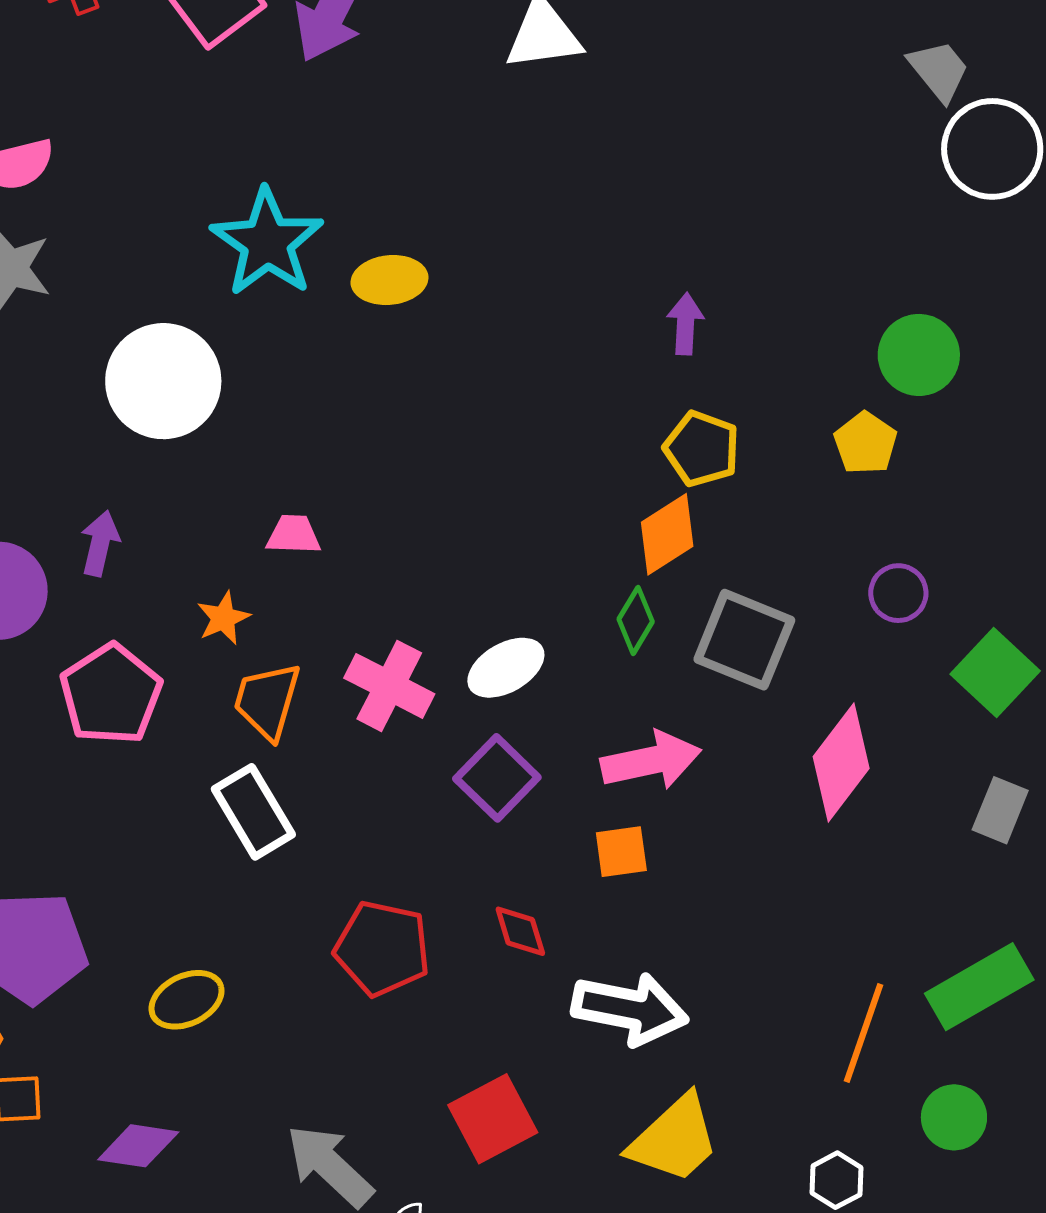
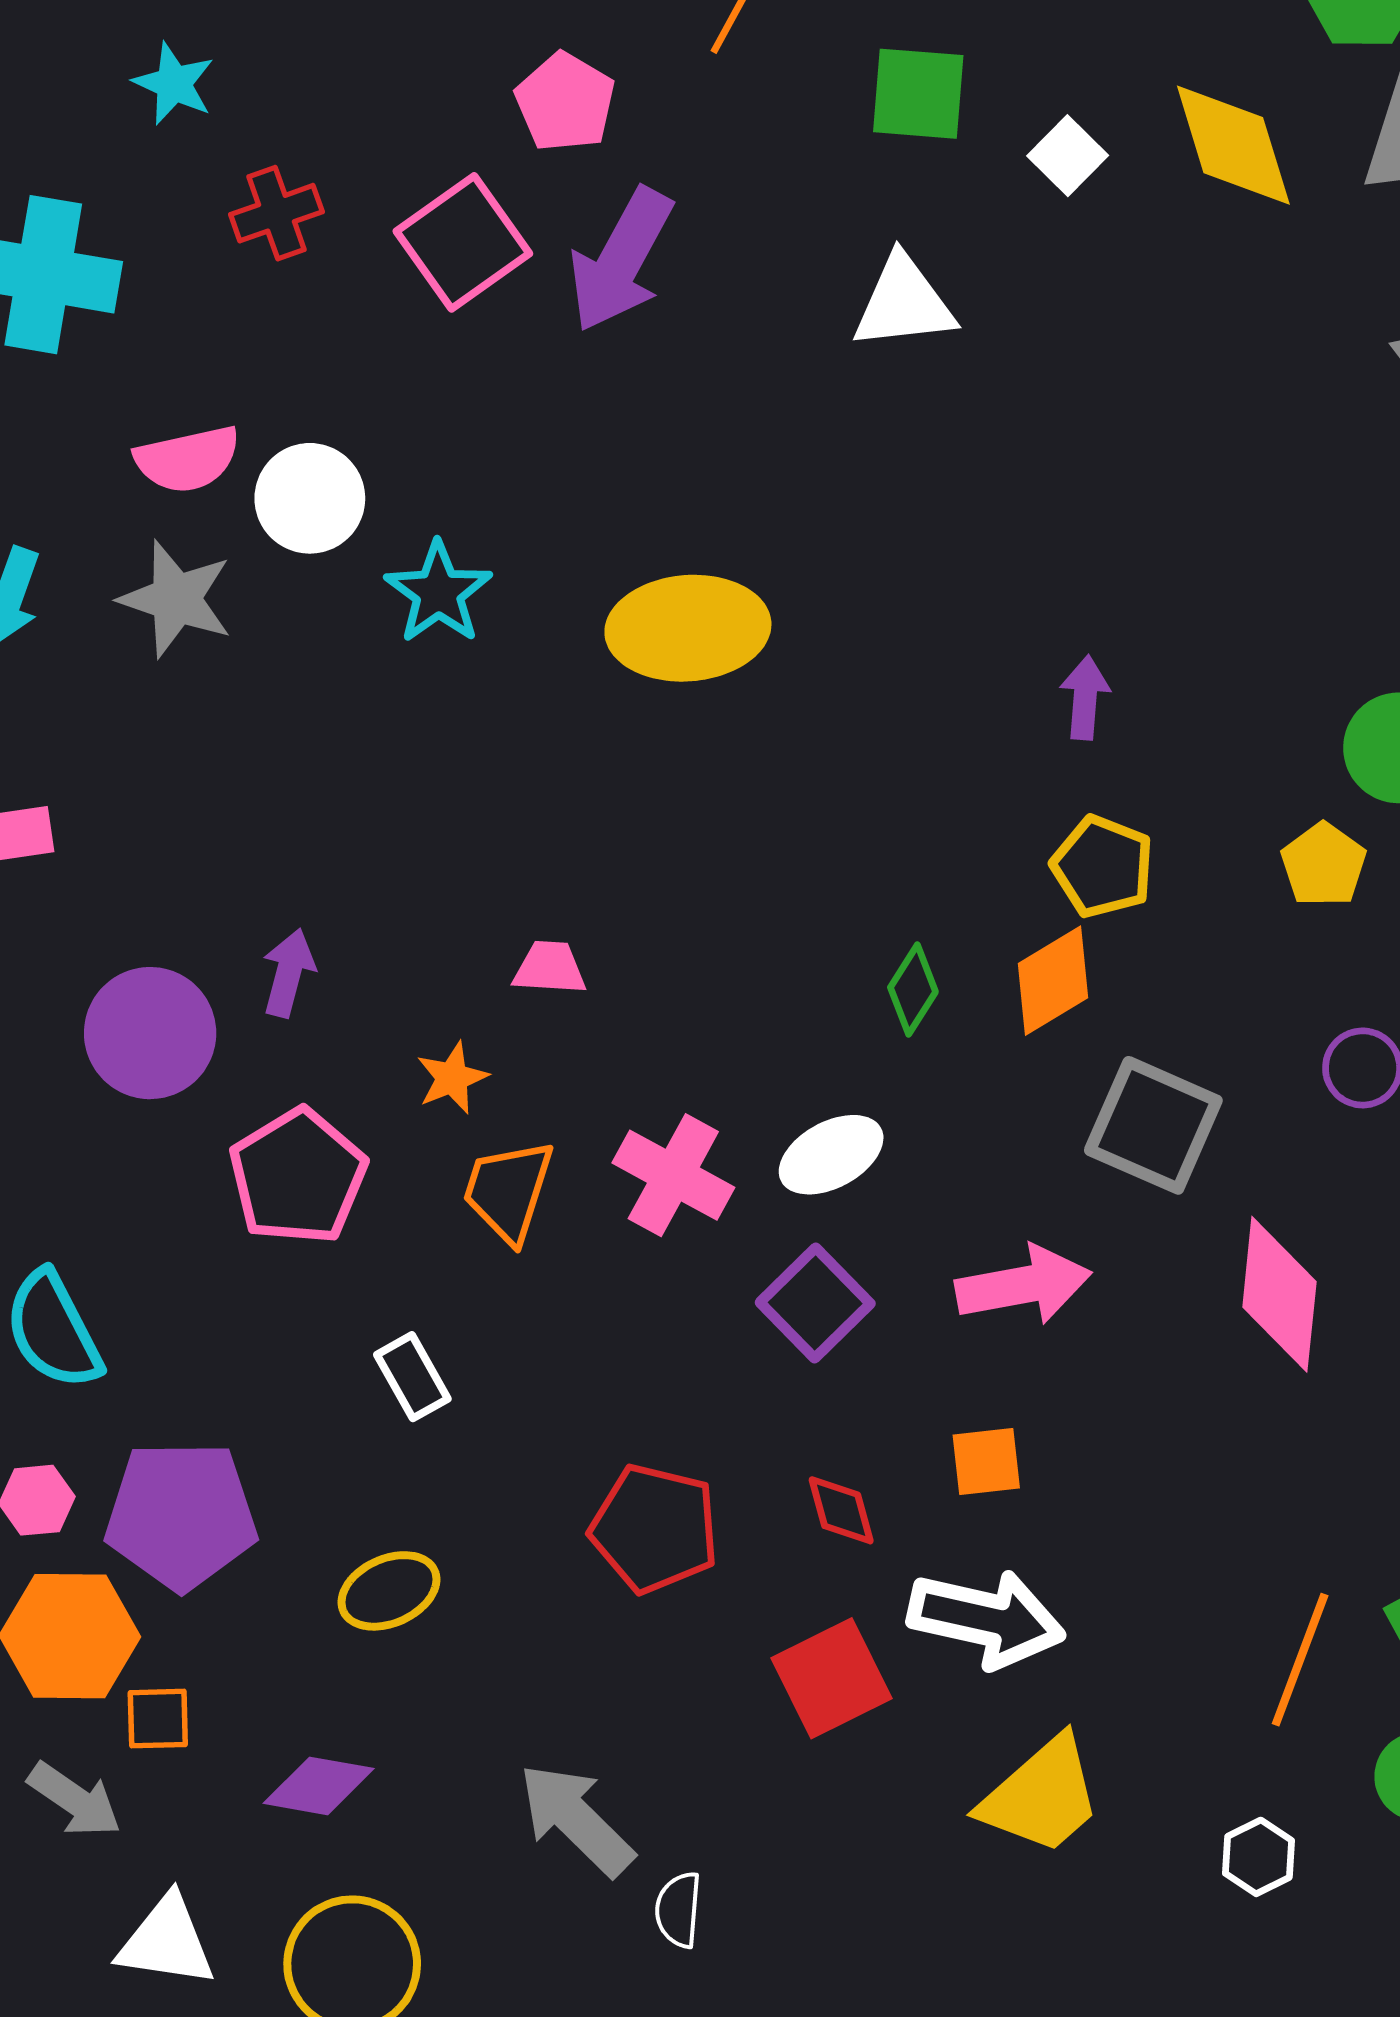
cyan star: (267, 242) -> (438, 592), moved, size x0.7
yellow ellipse: (390, 280) -> (688, 628), size x1.6
white circle: (163, 381) -> (310, 498), moved, size x0.7
green diamond: (636, 620) -> (913, 990), moved
pink diamond: (841, 763) -> (1279, 1294), turned -33
white rectangle: (253, 812) -> (412, 1377), moved, size x0.7
orange square: (621, 852) -> (986, 1462), moved
red square: (493, 1119) -> (831, 1678), moved

